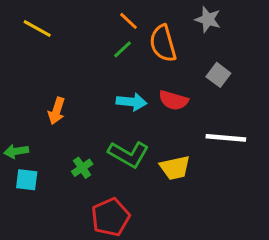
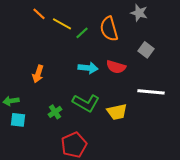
orange line: (129, 21) -> (39, 14), moved
yellow line: (37, 28) -> (62, 24), moved

